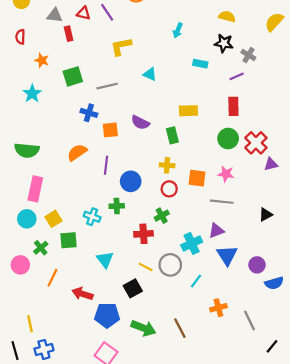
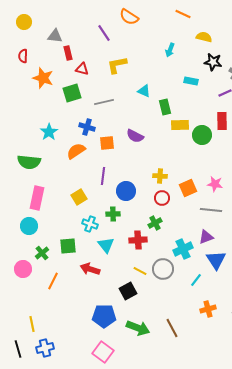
red triangle: (84, 13) -> (82, 69), moved
yellow semicircle: (227, 16) -> (204, 37), moved
orange star: (42, 60) -> (43, 78), size x1.5
cyan star: (32, 94) -> (49, 132), moved
green rectangle: (172, 135) -> (165, 107), moved
green circle: (228, 139) -> (202, 135), moved
orange semicircle: (77, 152) -> (76, 151), moved
orange square: (197, 178) -> (188, 188), turned -30
yellow square: (54, 219) -> (79, 197), moved
cyan triangle: (105, 260) -> (106, 245), moved
cyan line: (196, 281) -> (196, 280), moved
red arrow: (82, 294) -> (90, 269), moved

